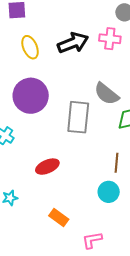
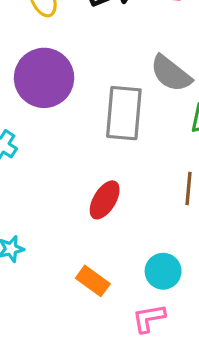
red ellipse: (47, 167) -> (105, 200), moved, turned -35
cyan circle: (109, 192) -> (163, 271), moved

